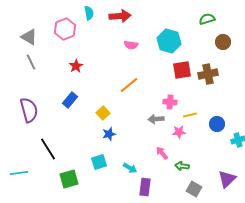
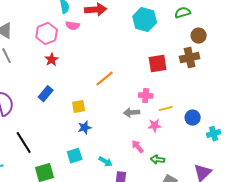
pink hexagon: (65, 29) -> (47, 34), moved
cyan hexagon: (169, 41) -> (145, 20), moved
pink semicircle: (131, 45) -> (73, 26), moved
brown cross: (208, 74) -> (190, 58), moved
yellow square: (103, 113) -> (79, 107), turned 32

